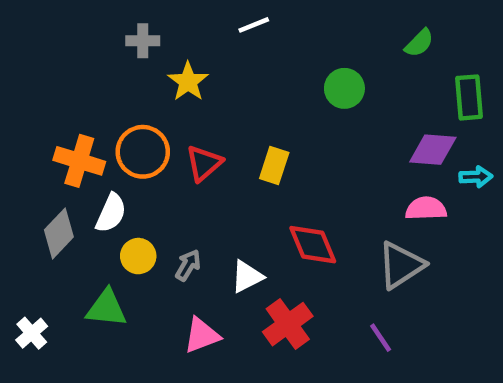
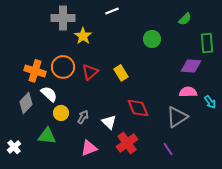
gray cross: (143, 41) -> (63, 18), size x1.6
yellow rectangle: (274, 165) -> (121, 73), turned -49
cyan arrow: (476, 177) -> (210, 102), moved, turned 56
white semicircle: (111, 213) -> (49, 94), turned -72
white triangle: (247, 276) -> (109, 122), turned -49

